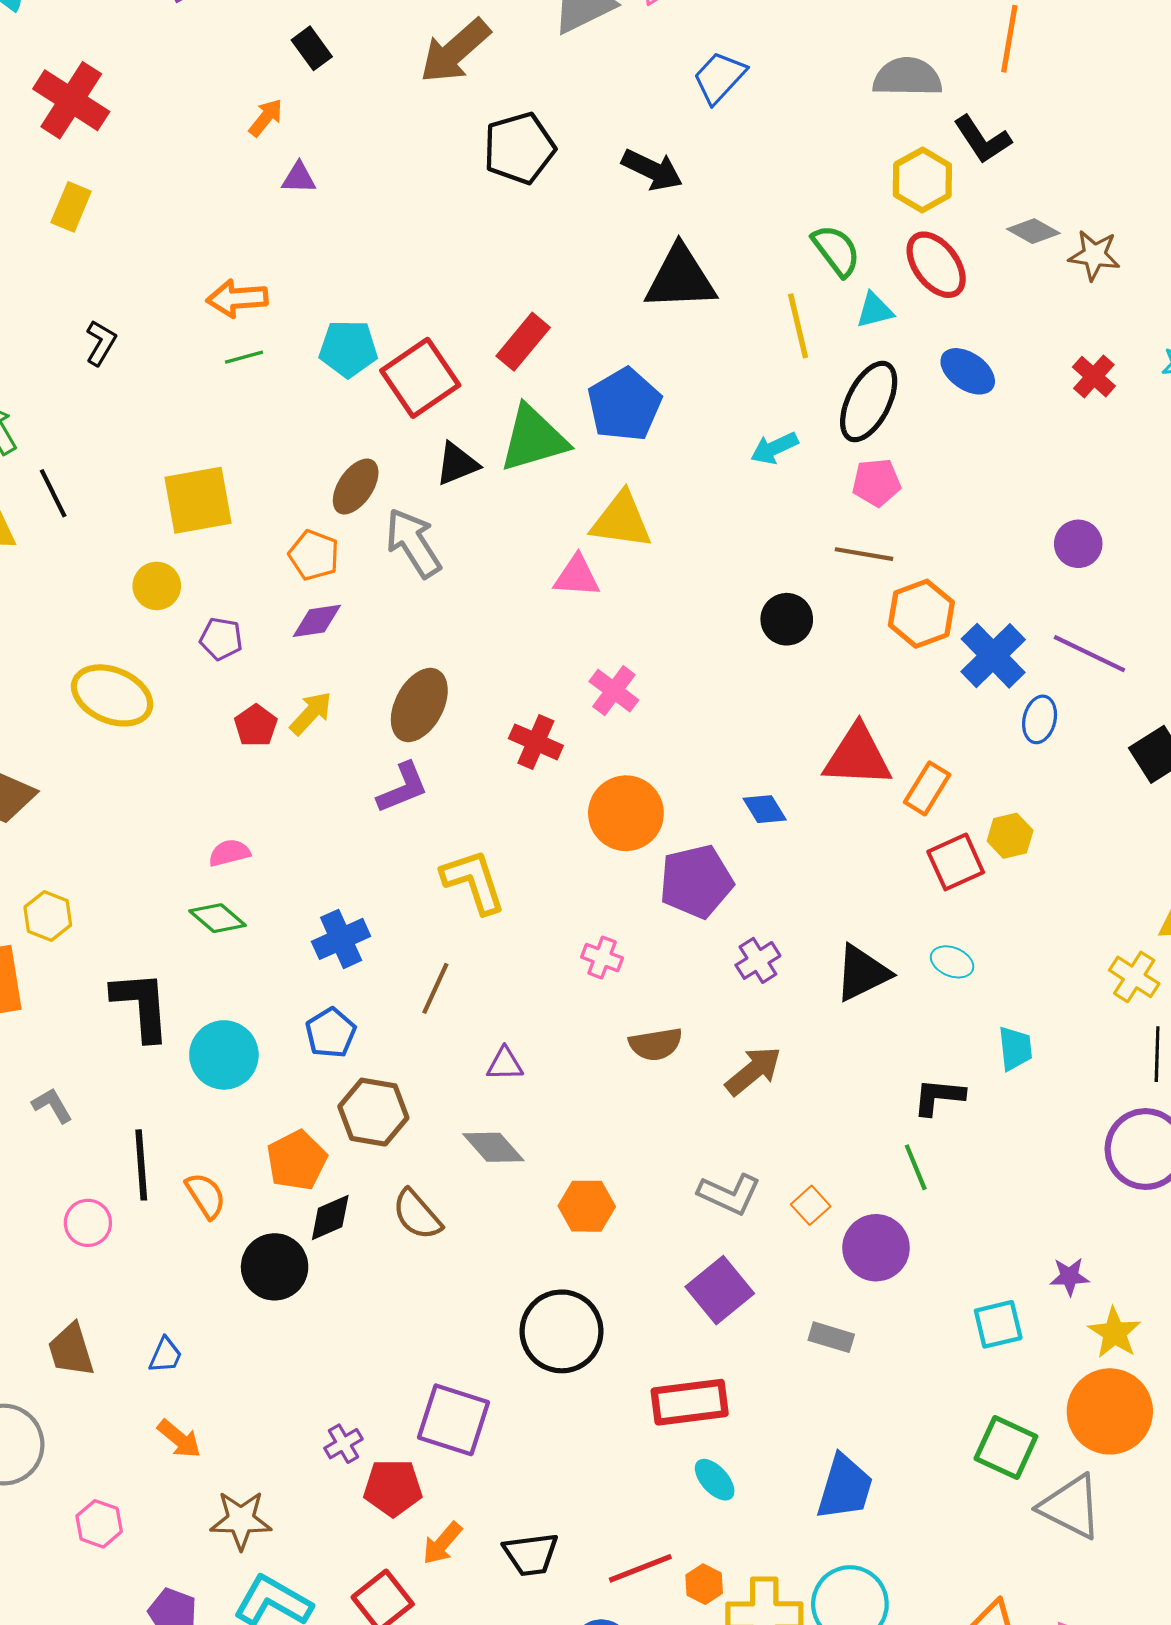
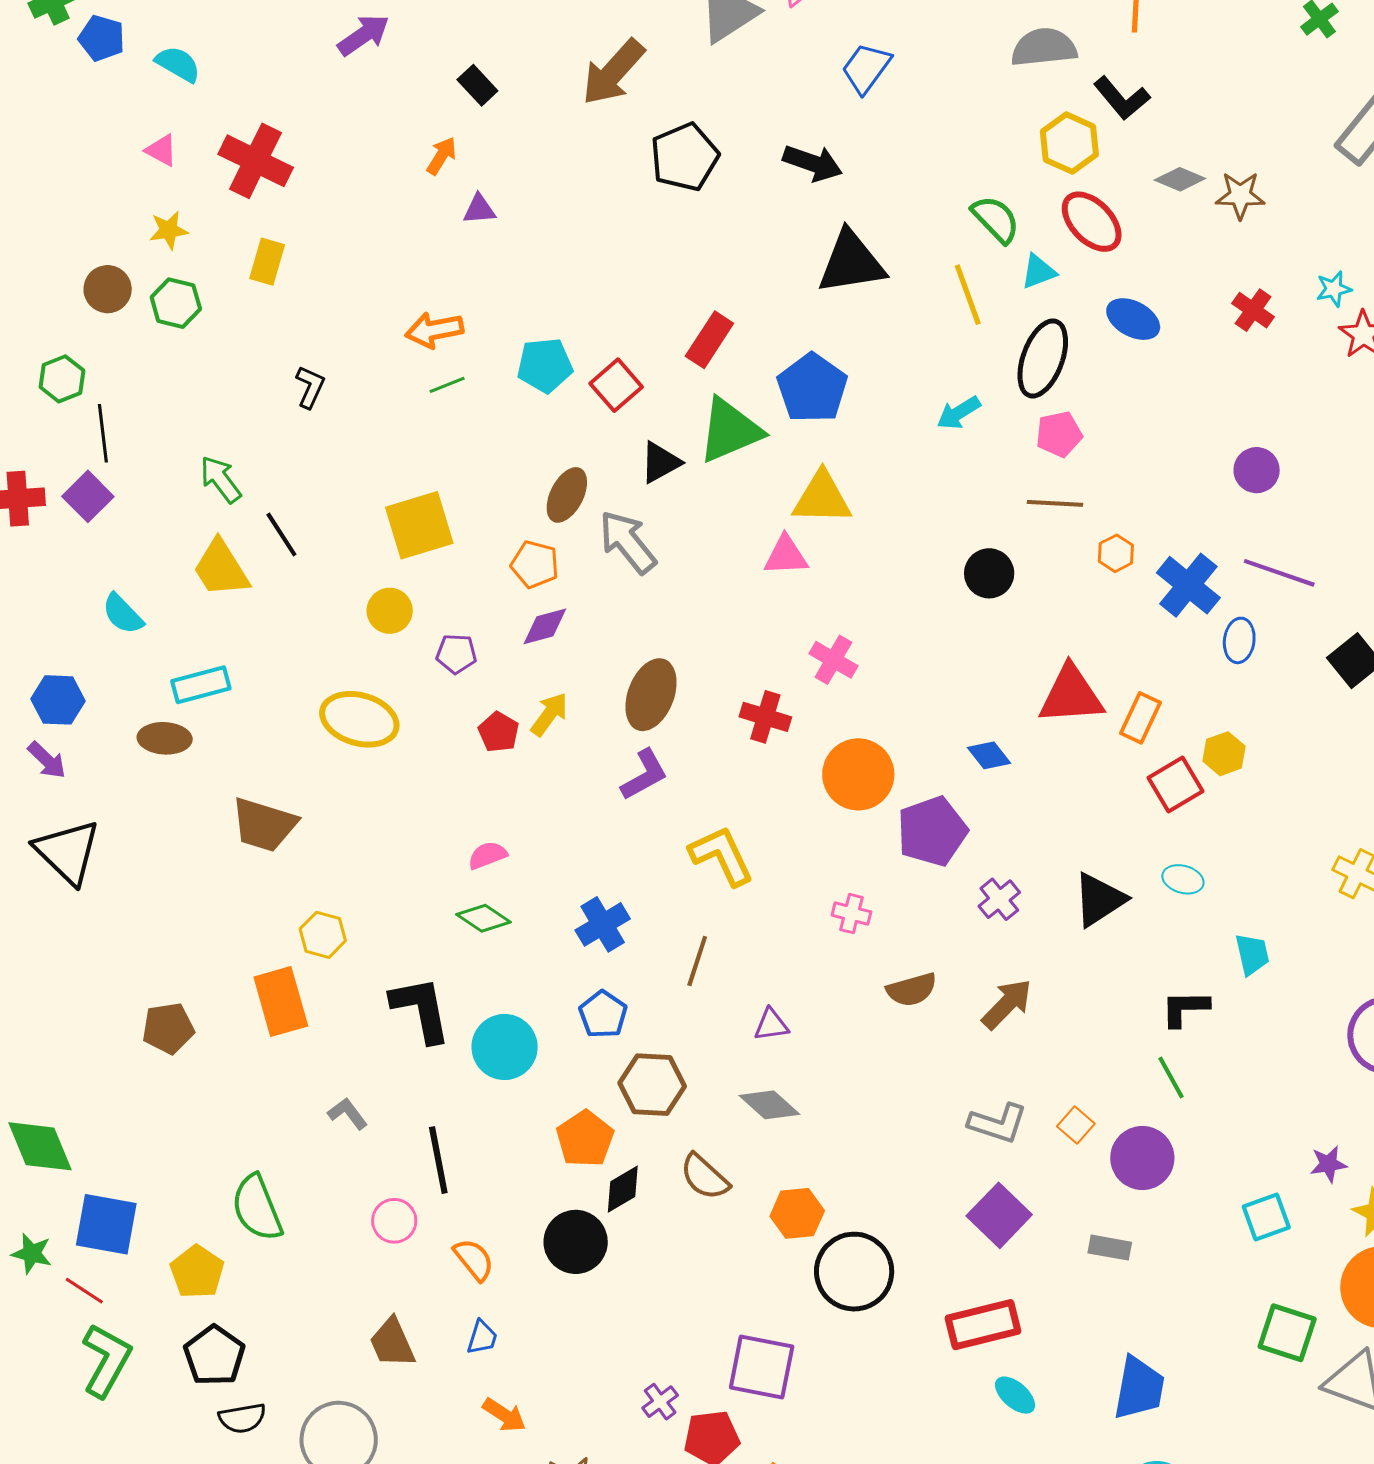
red square: (420, 378) -> (616, 385), size x0.7
orange hexagon: (921, 614) -> (1116, 553), size x0.6
orange semicircle: (206, 1196) -> (474, 1260), moved
orange hexagon: (587, 1206) -> (797, 1213), moved

